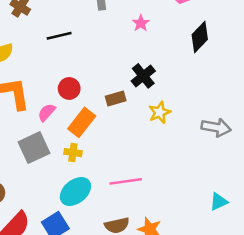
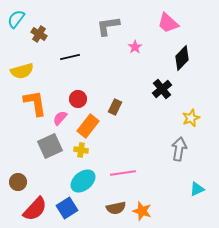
black cross: (143, 76) -> (162, 89), moved
brown rectangle: (116, 99) -> (115, 107), turned -49
yellow star: (160, 112) -> (191, 118), moved
gray arrow: (216, 127) -> (179, 149), moved, turned -90

